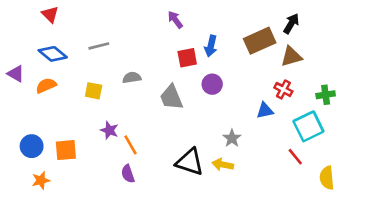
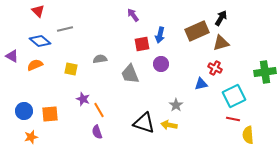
gray line: (99, 46) -> (65, 29), moved
green cross: (326, 95) -> (265, 72), moved, size x1.5
red line: (295, 157) -> (233, 119), moved, turned -40

